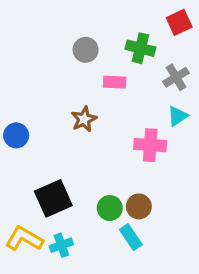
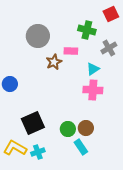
gray circle: (86, 50) -> (38, 36), moved, size x1.5
cyan triangle: (178, 116) -> (93, 69), moved
brown star: (84, 119) -> (54, 62), moved

